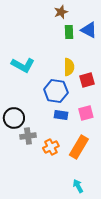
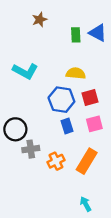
brown star: (61, 12) -> (40, 20), moved
yellow semicircle: (69, 67) -> (76, 73), turned -84
red square: (87, 80) -> (90, 97), moved
blue rectangle: (61, 115) -> (67, 126), turned 64

